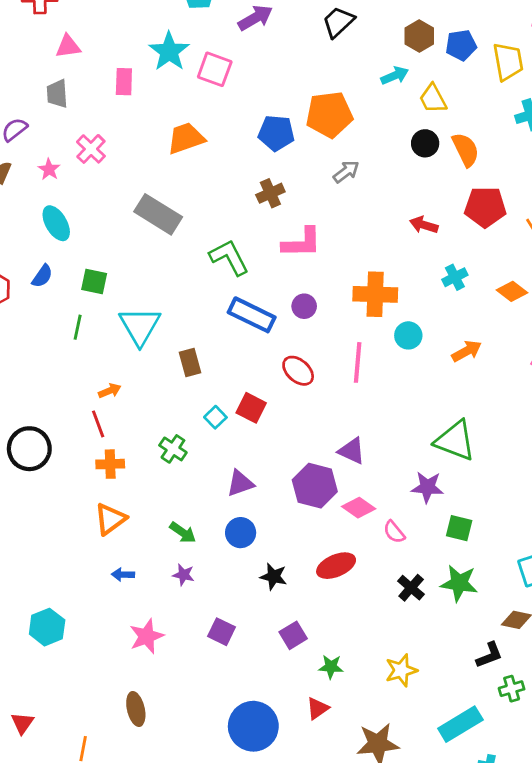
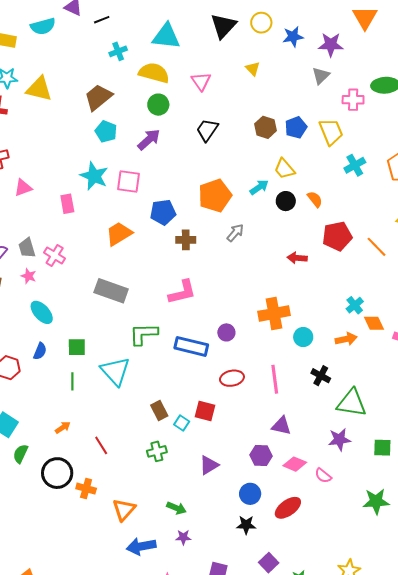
cyan arrow: (395, 76) -> (259, 187), moved
gray trapezoid: (57, 94) -> (27, 248), moved
blue pentagon: (276, 133) -> (163, 212), moved
orange semicircle: (466, 150) -> (315, 199), size x0.7
brown cross: (270, 193) -> (186, 240), moved, turned 36
pink L-shape: (302, 243) -> (182, 292), moved
green L-shape: (229, 257) -> (144, 334), moved, turned -52
cyan cross: (455, 277) -> (355, 305), moved
orange diamond: (512, 291) -> (374, 323), moved, turned 40
orange arrow: (467, 351) -> (346, 339), turned 30
brown rectangle: (190, 362) -> (159, 410), moved
pink line: (358, 362) -> (275, 379), moved
red ellipse: (298, 371) -> (232, 378), turned -40
orange arrow: (110, 391) -> (63, 427), moved
green cross: (173, 449) -> (157, 451), turned -36
orange cross: (110, 464) -> (86, 489), moved, turned 30
purple hexagon: (315, 486) -> (261, 455), size x0.7
green square: (459, 528) -> (382, 448), moved
blue circle: (241, 533) -> (250, 494), moved
blue arrow: (123, 575) -> (141, 546), size x1.8
black cross: (411, 588) -> (321, 376), moved

